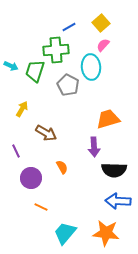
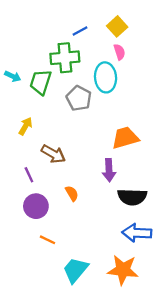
pink semicircle: (103, 45) -> (119, 52), turned 120
purple line: (16, 151) -> (29, 175), moved

